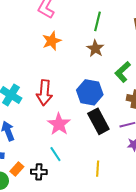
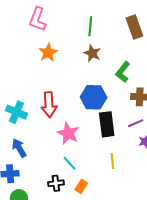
black rectangle: (98, 121) -> (107, 124), turned 30
orange rectangle: (17, 169) -> (81, 186), moved
yellow line: (98, 169) -> (112, 161), moved

